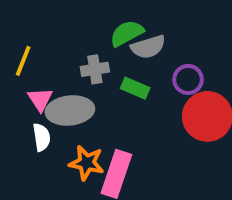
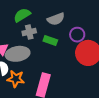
green semicircle: (127, 33) -> (22, 15), moved
orange star: (87, 163) -> (16, 79), moved

